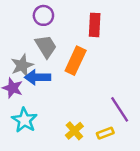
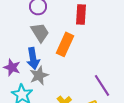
gray star: (22, 65) -> (39, 75), moved
blue arrow: (38, 77) -> (33, 58), turned -100

